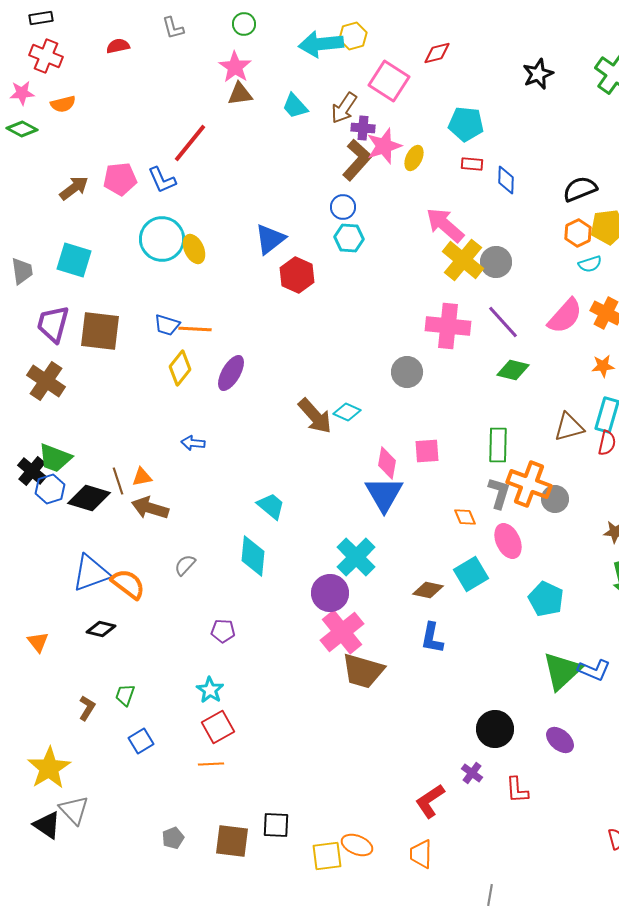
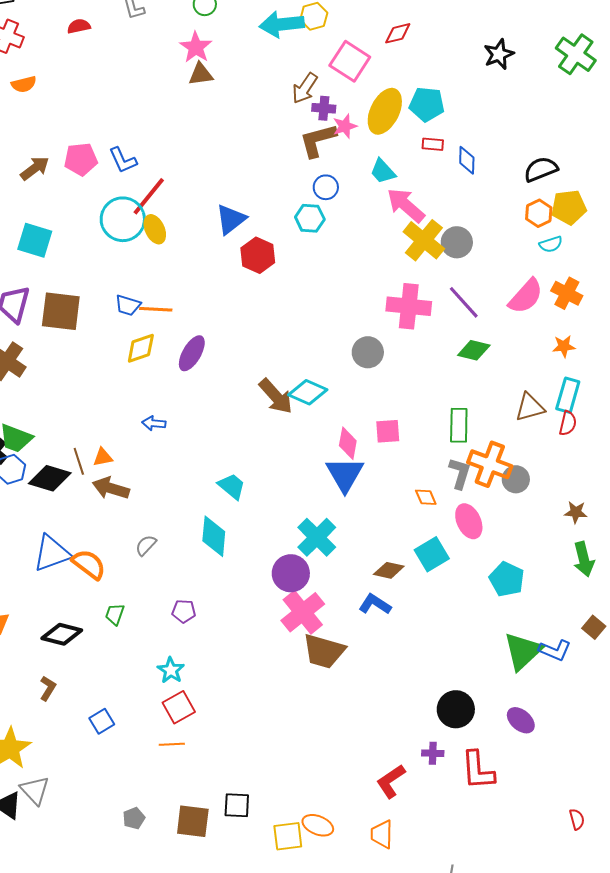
cyan trapezoid: (295, 106) -> (383, 171), moved
red line: (190, 143) -> (149, 196), moved
pink star: (384, 146) -> (345, 126), size x0.7
yellow ellipse: (414, 158) -> (385, 111), moved, size x1.8
brown L-shape: (357, 160) -> (318, 140), turned -147
blue circle: (343, 207) -> (326, 187), moved
yellow diamond: (180, 368) -> (141, 348), turned 32
cyan diamond: (347, 412) -> (308, 392), size x1.4
black diamond: (101, 629) -> (62, 634), moved, size x1.4
blue L-shape: (432, 638) -> (375, 604), moved, turned 112
green trapezoid: (125, 695) -> (115, 614), moved
purple cross: (472, 773) -> (433, 753), turned -35
red L-shape: (517, 790) -> (478, 770), size x1.5

